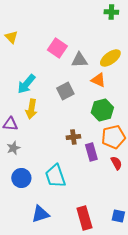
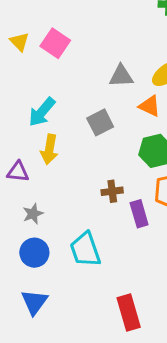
pink square: (57, 48) -> (55, 43), moved
gray star: (13, 148) -> (33, 214), moved
blue triangle: (40, 214) -> (34, 302), moved, turned -36

